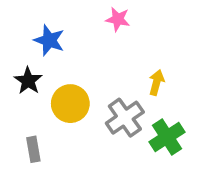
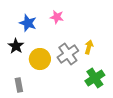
pink star: (118, 19) -> (57, 17), moved
gray cross: (125, 118) -> (68, 54), moved

